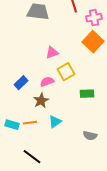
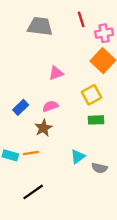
yellow square: (66, 72) -> (91, 95), moved
cyan triangle: (55, 122) -> (78, 157), moved
black line: (32, 157) -> (33, 192), turned -72

